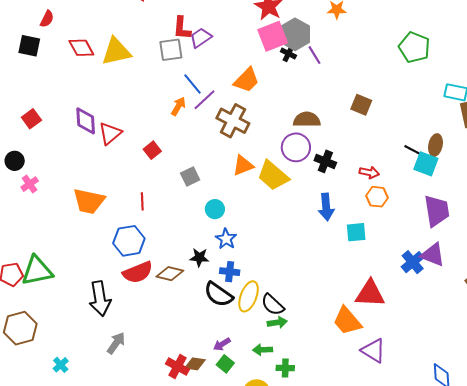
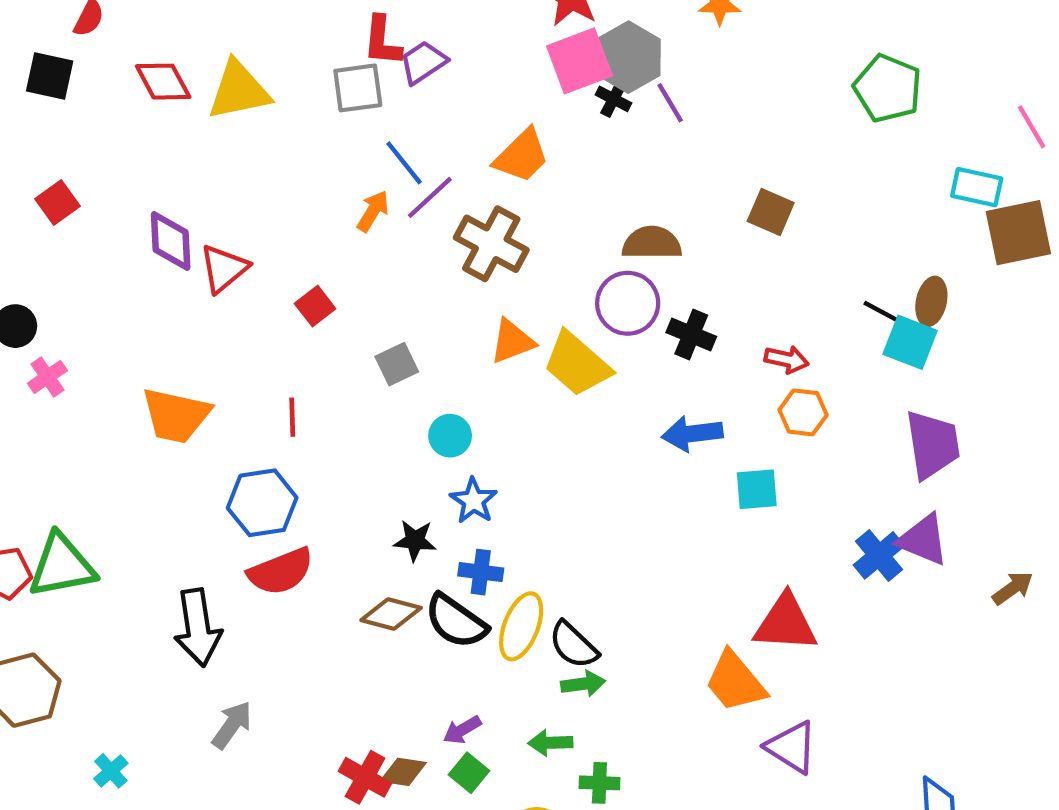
red square: (31, 119) -> (57, 202), moved
blue arrow: (326, 207) -> (692, 434), turned 88
brown diamond: (170, 274) -> (391, 614), moved

